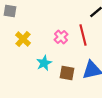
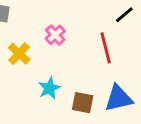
pink cross: (61, 37) -> (55, 35), moved

